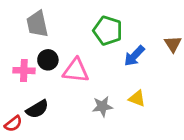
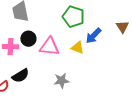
yellow triangle: (137, 98) -> (77, 48), moved
gray star: (102, 106) -> (61, 81), moved

